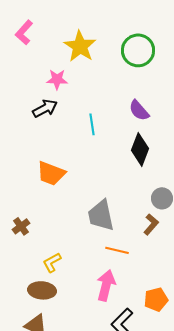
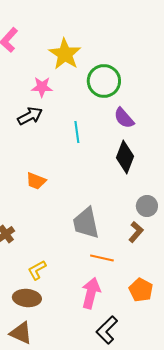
green circle: (138, 50) -> (104, 81), moved
orange trapezoid: (51, 173) -> (36, 181), size x0.7
orange pentagon: (156, 299) -> (141, 290), moved, turned -30

